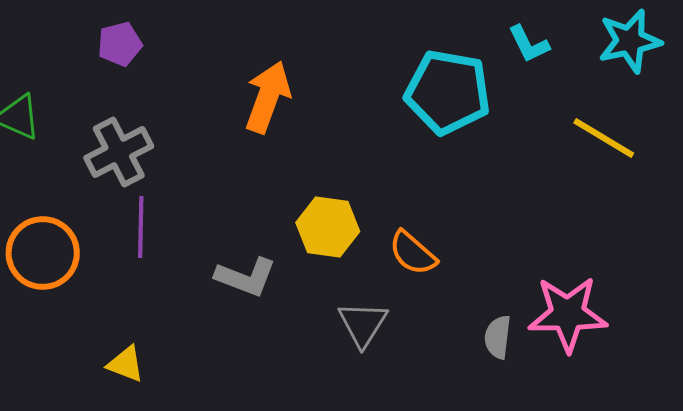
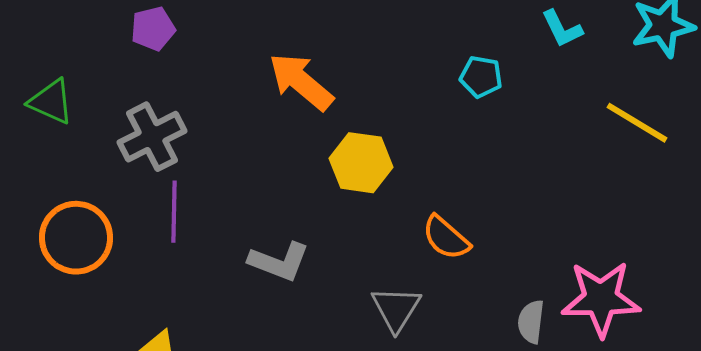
cyan pentagon: (448, 92) -> (481, 77), size x0.5
orange arrow: (268, 97) -> (301, 82), turned -70
yellow hexagon: (328, 227) -> (361, 163), moved

